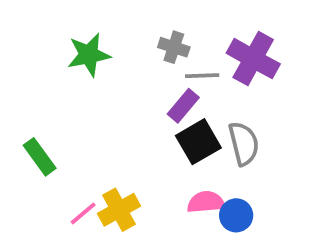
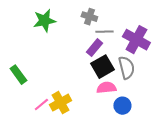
purple cross: (253, 59) -> (136, 40), moved
pink semicircle: (206, 202) -> (106, 88), moved

